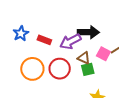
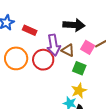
purple arrow: (70, 41) -> (54, 45), moved, turned -75
green square: (88, 69) -> (79, 68), moved, turned 32

